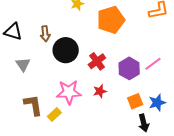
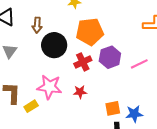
orange pentagon: (111, 20) -> (90, 32), moved
pink line: (153, 64) -> (139, 64), moved
purple hexagon: (129, 68) -> (110, 57), moved

